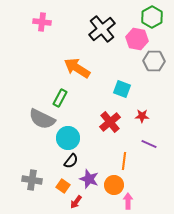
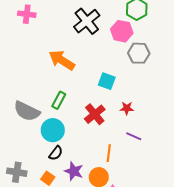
green rectangle: (60, 98) -> (59, 100), moved

